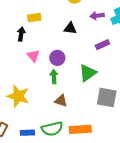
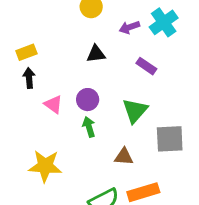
yellow rectangle: (34, 18) -> (26, 52), moved
purple rectangle: (102, 45) -> (146, 66), turned 72
brown triangle: (61, 101) -> (124, 157), moved

